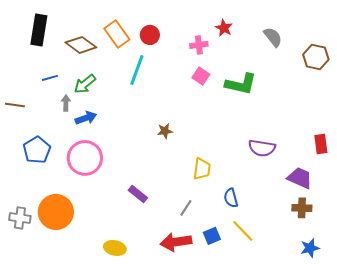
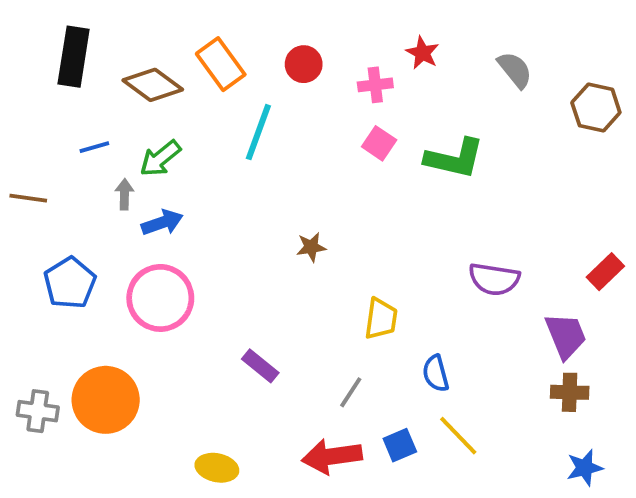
red circle: (150, 35) -> (304, 64), moved
red rectangle: (321, 144) -> (605, 272), turned 54
purple trapezoid: (300, 178) -> (566, 336), turned 44

